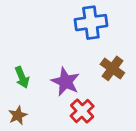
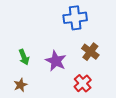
red cross: (82, 111) -> (83, 83), moved

